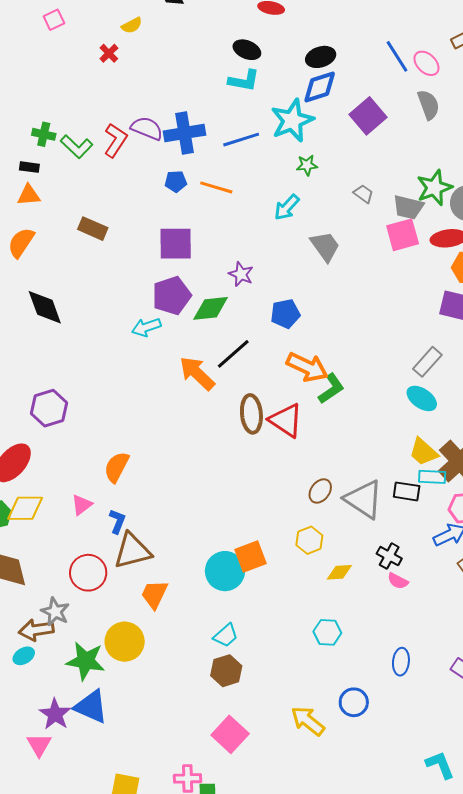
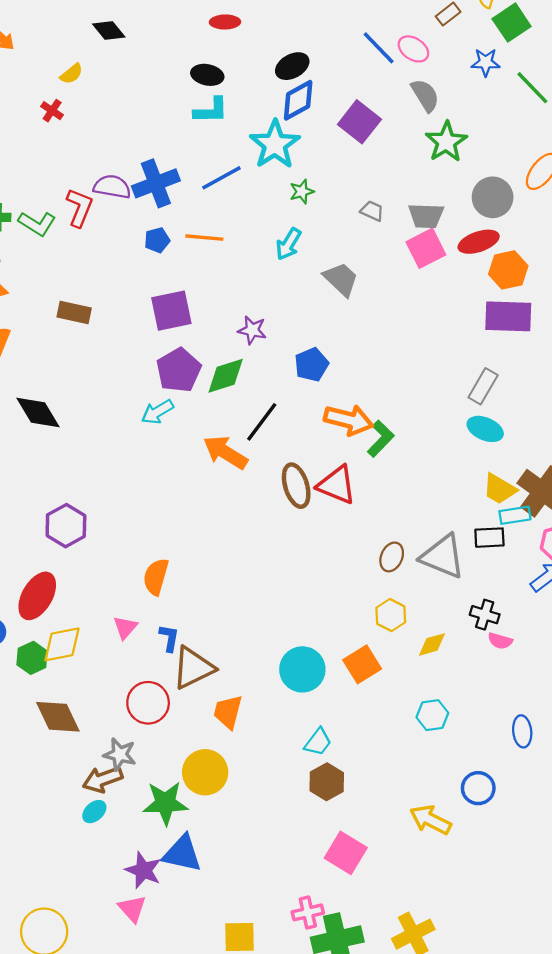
green star: (434, 188) -> (446, 142), moved
orange square: (250, 556) -> (362, 664), moved

